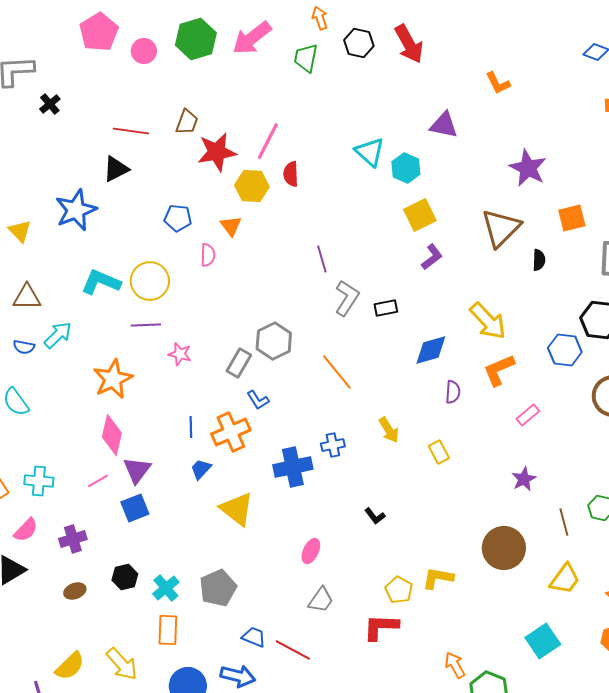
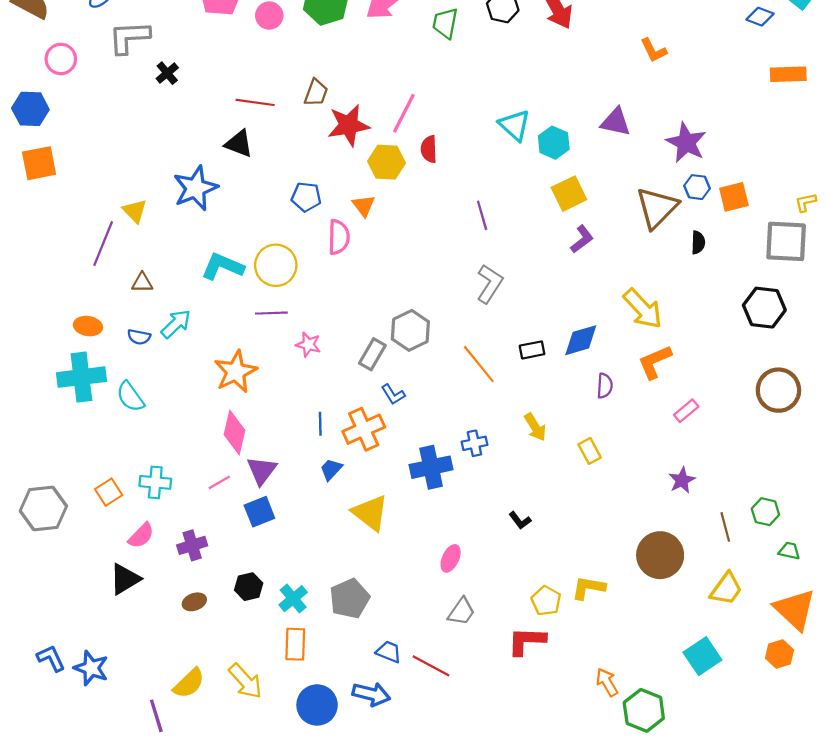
purple triangle: (444, 125) -> (616, 122), moved
black triangle: (116, 169) -> (239, 144), turned 48
pink semicircle: (208, 255) -> (339, 237), size x1.4
purple line: (322, 259) -> (482, 215), moved
brown triangle: (27, 297) -> (142, 283), size x0.7
black rectangle: (386, 308) -> (532, 350), moved
blue hexagon: (565, 350) -> (697, 187), moved, size x0.7

